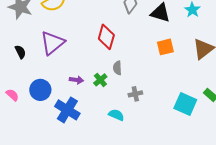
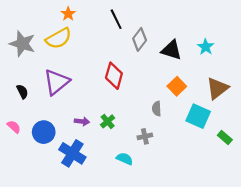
orange square: (165, 47) -> (177, 86), turned -30
gray semicircle: (117, 68) -> (157, 109), moved
pink semicircle: (12, 95) -> (14, 127), moved
cyan square: (185, 104) -> (198, 116), moved

